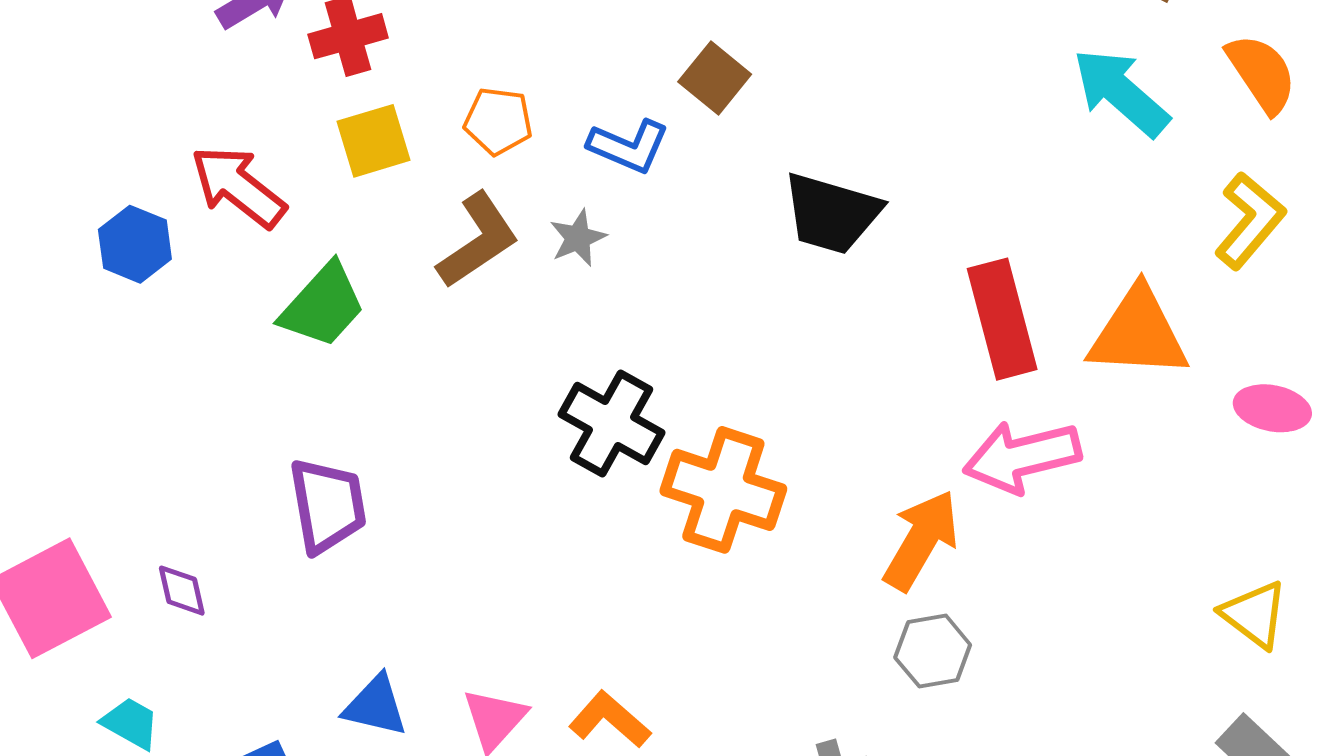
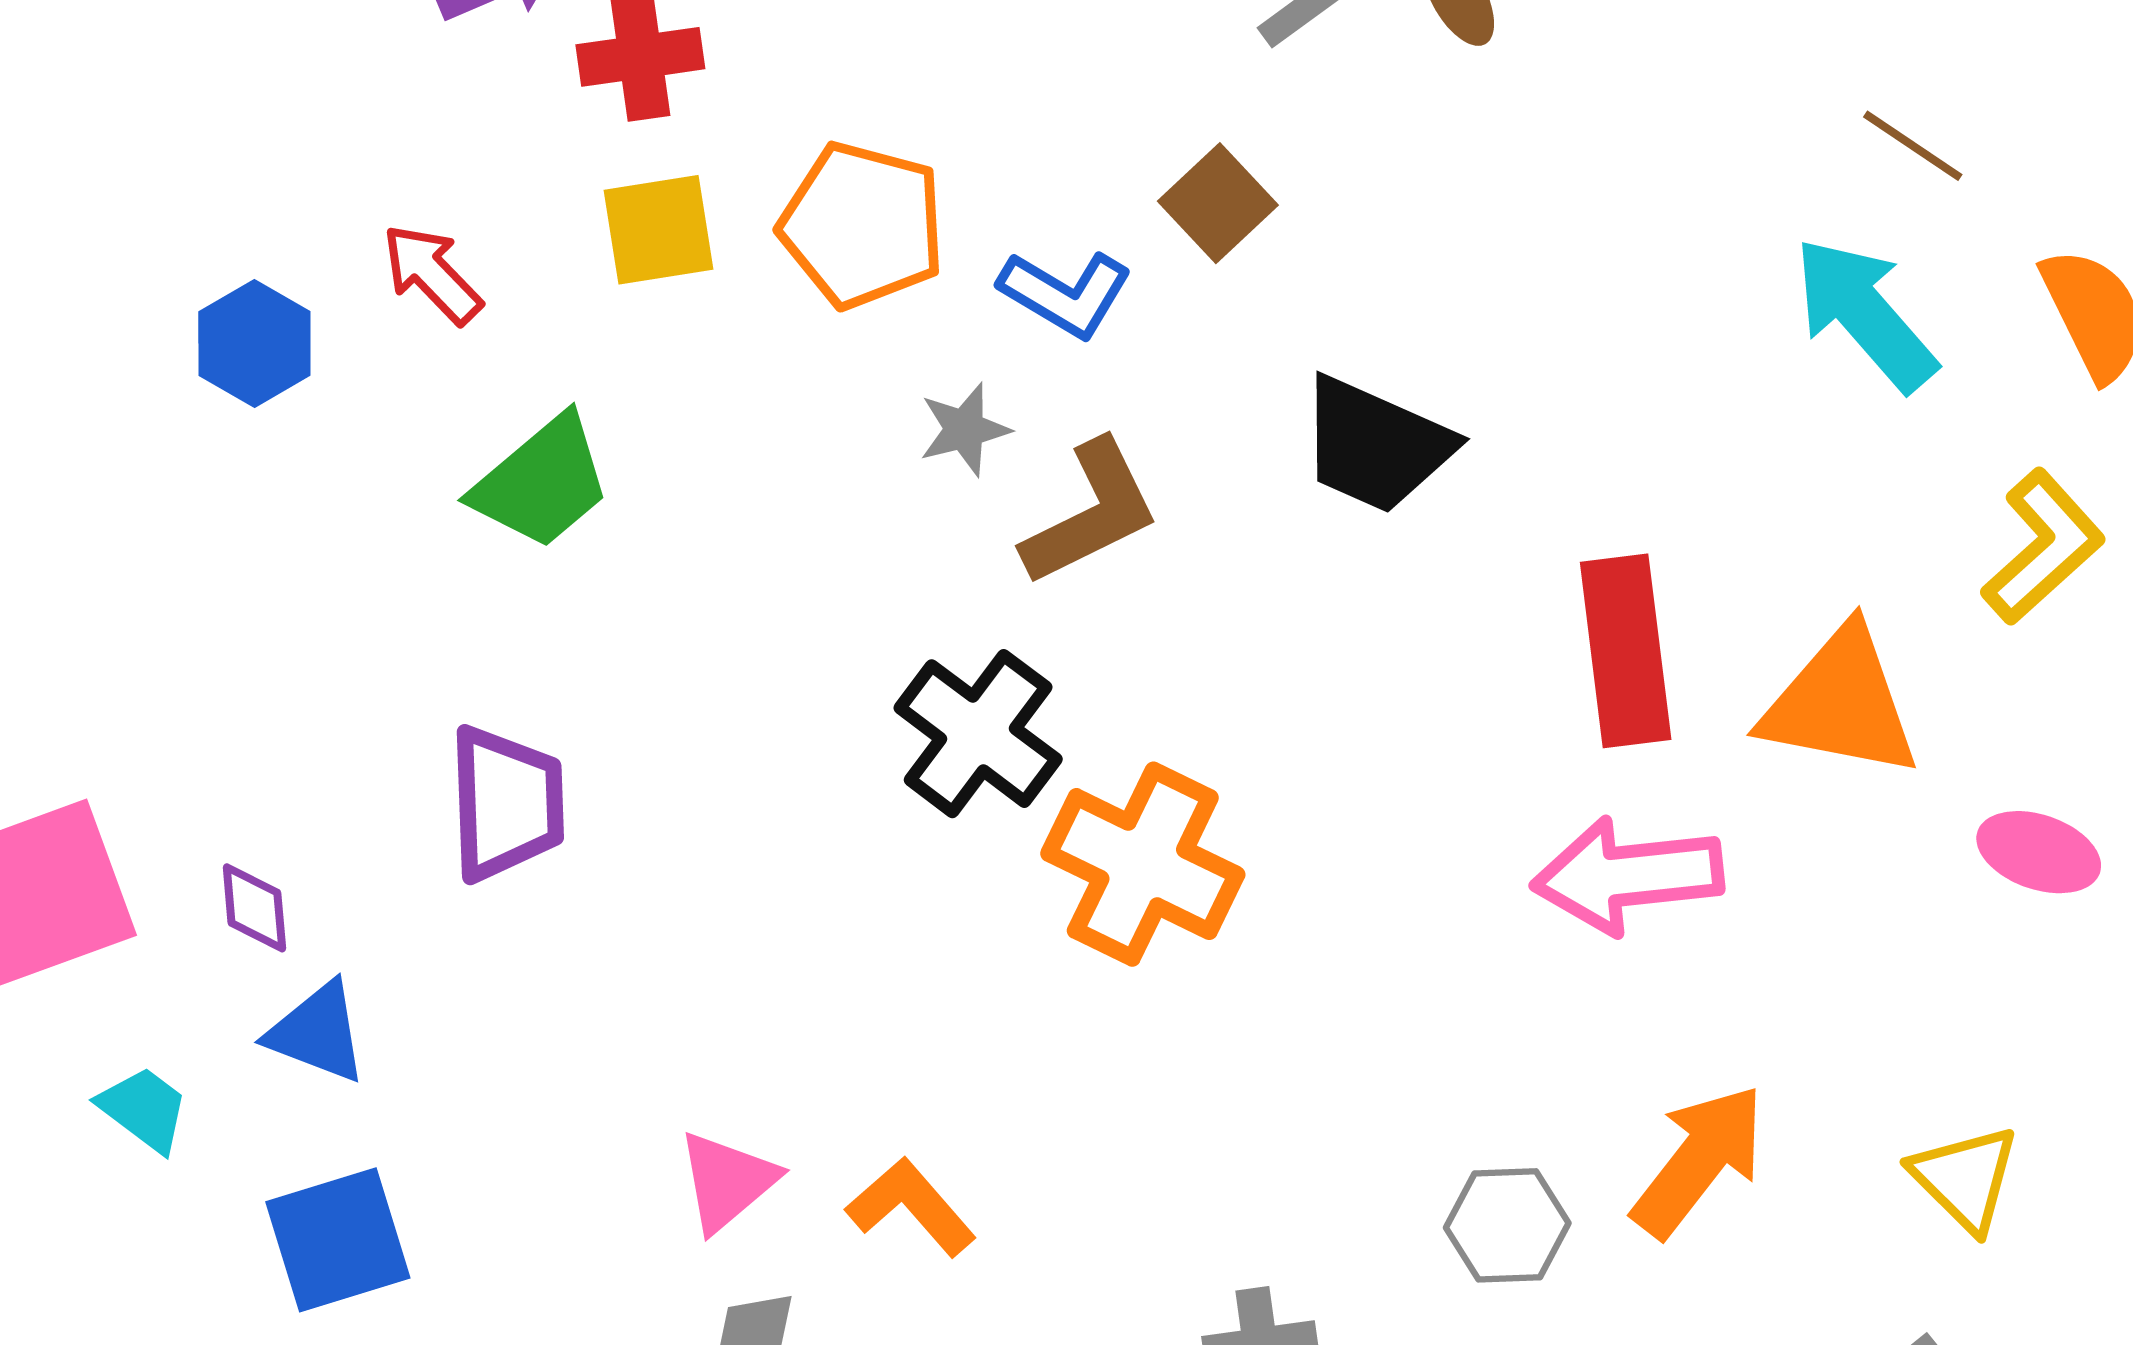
orange pentagon: (498, 121) -> (862, 225), size x1.5
red arrow: (238, 187) -> (432, 274), size x0.7
brown L-shape: (478, 240) -> (1091, 513), moved
orange arrow: (921, 540) -> (1699, 1161), moved
gray hexagon: (933, 651) -> (1507, 1225), moved
blue triangle: (375, 706) -> (317, 1033), moved

